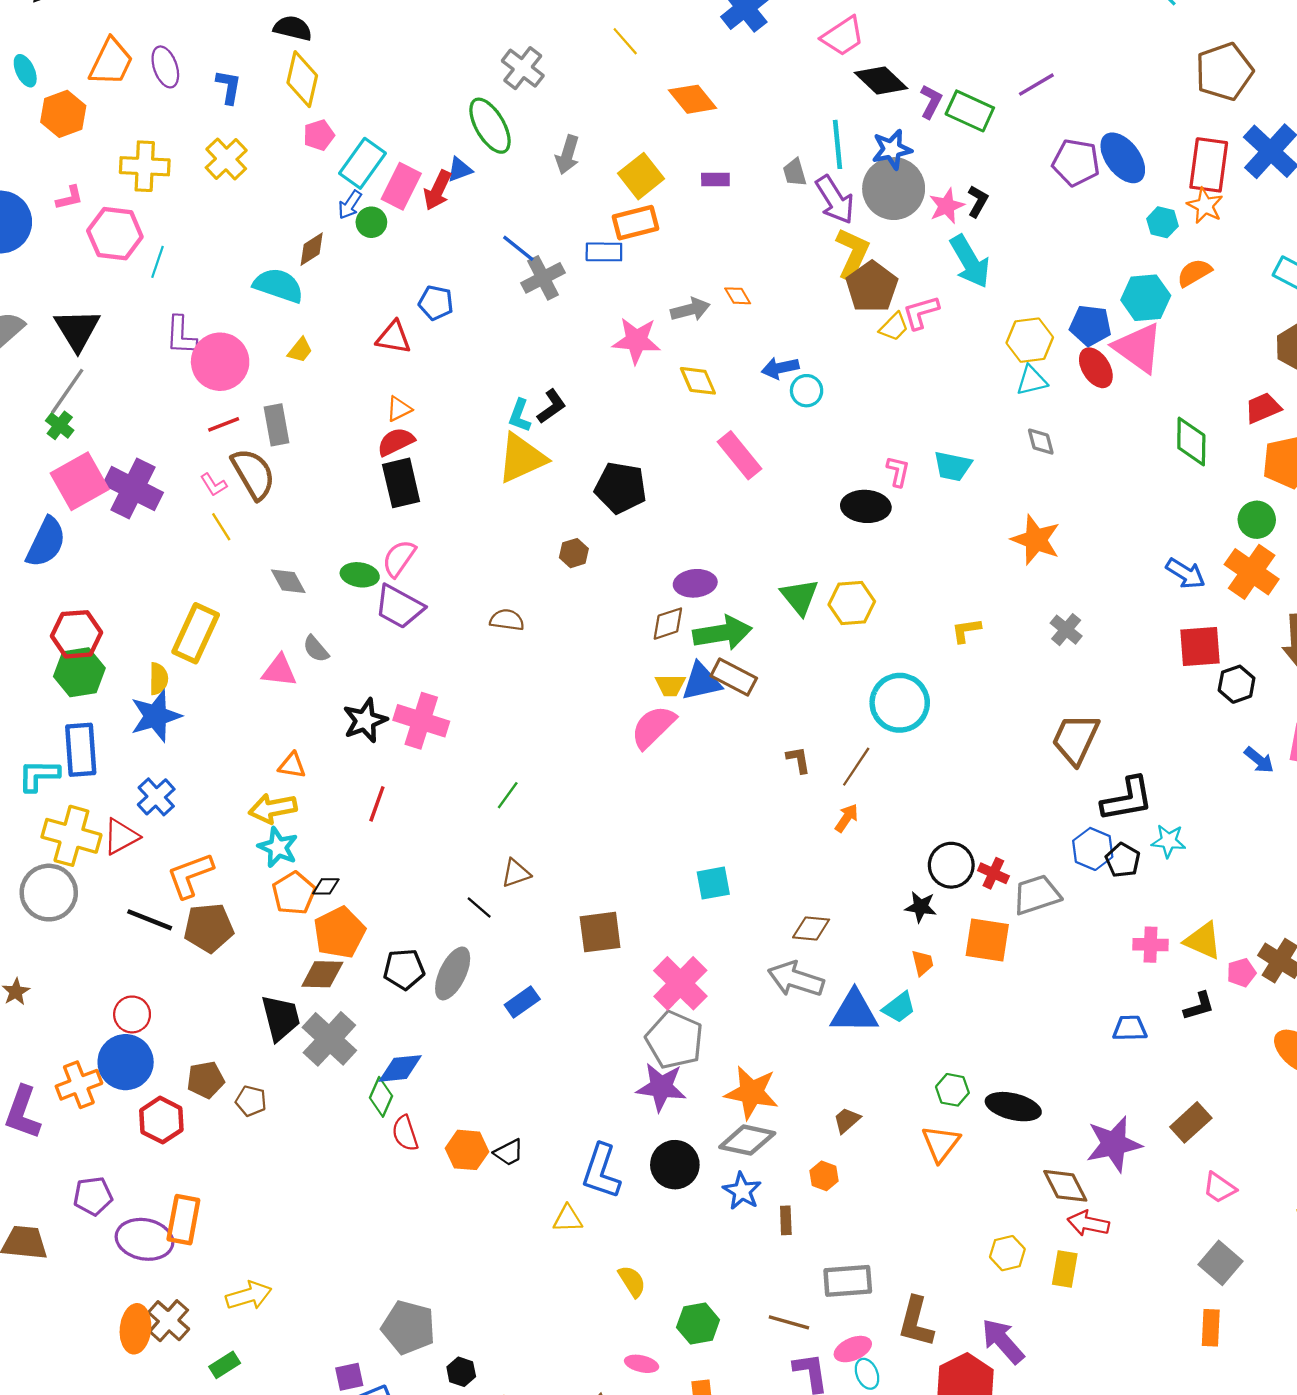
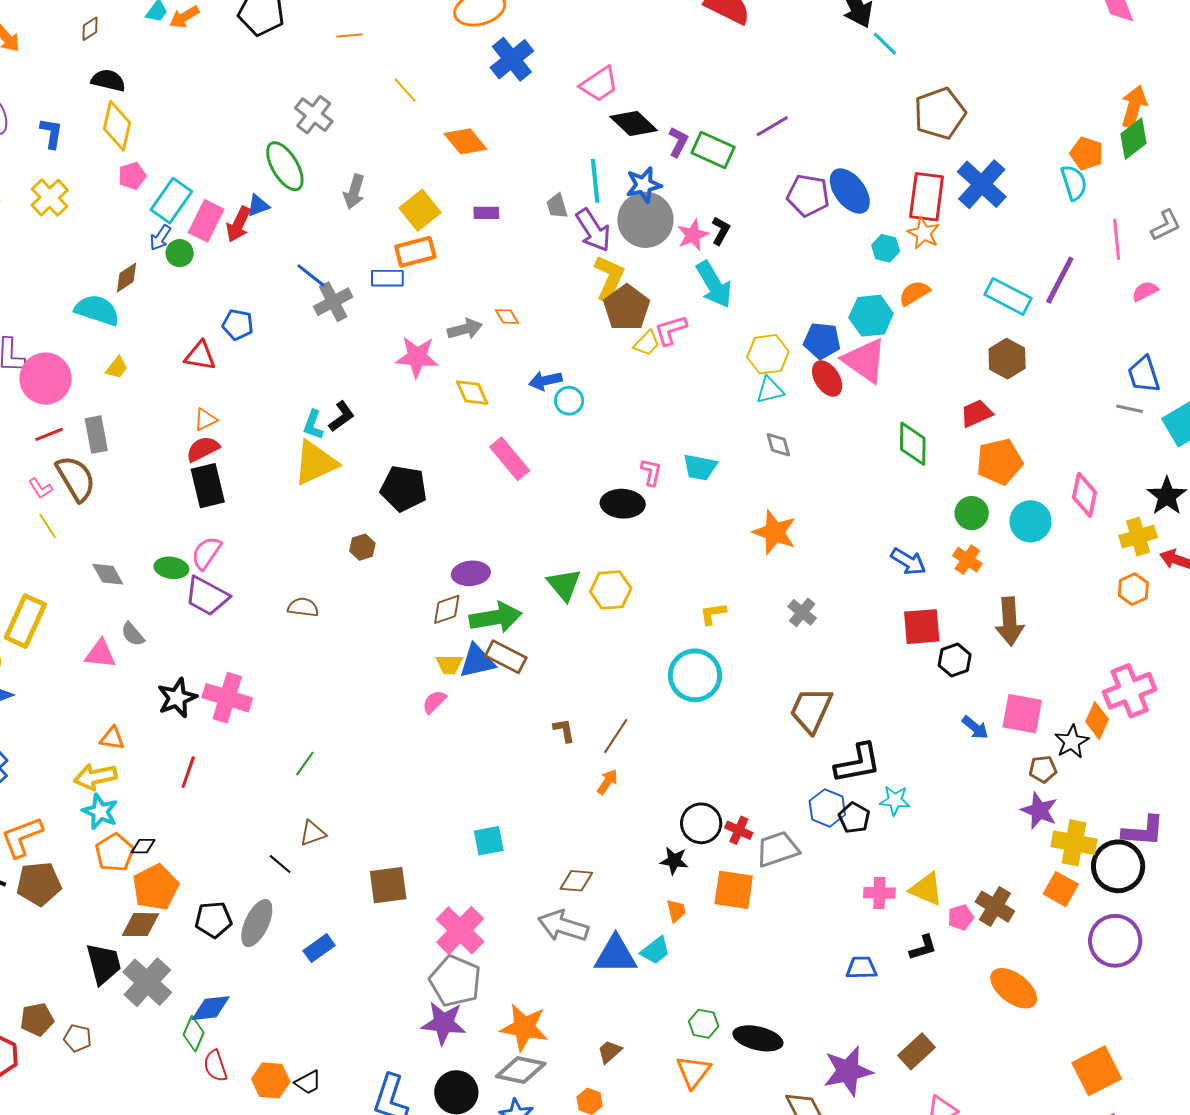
orange cross: (1252, 572) -> (967, 560), size x0.6
cyan circle: (900, 703) -> (695, 675), moved
pink semicircle: (653, 727) -> (434, 702), size x0.6

